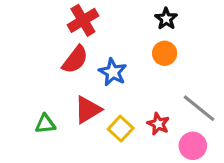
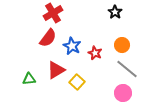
black star: (166, 19) -> (115, 12), moved
orange circle: (165, 53) -> (122, 45), moved
red star: (158, 124) -> (95, 53), moved

